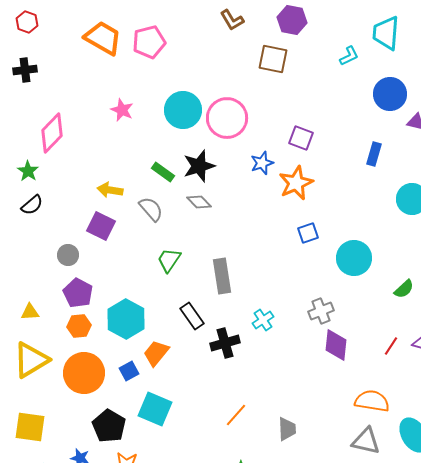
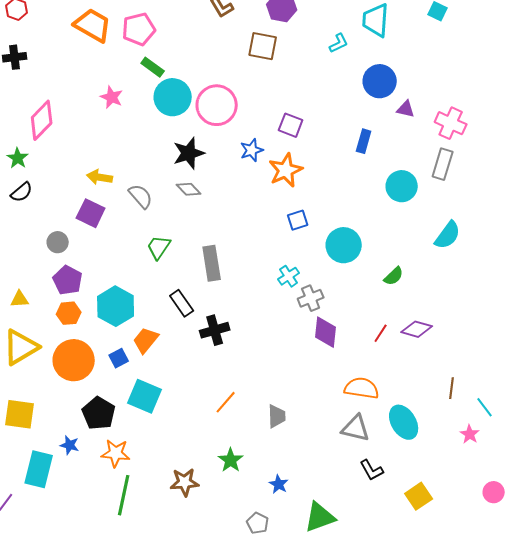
green rectangle: (163, 172) -> (153, 67), moved
cyan cross: (263, 320) -> (289, 276), moved

